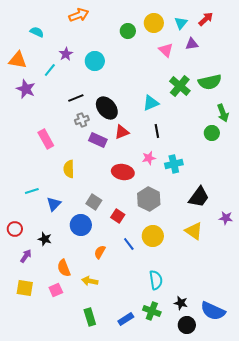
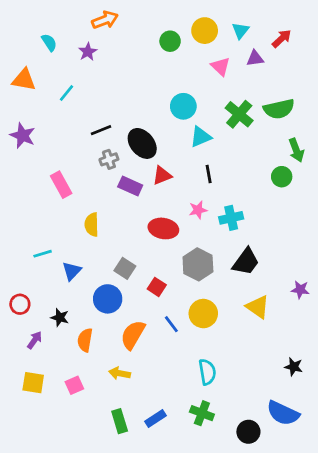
red arrow: (206, 19) -> (282, 39), moved
cyan semicircle: (37, 32) -> (49, 43), turned 32
purple star: (66, 54) -> (88, 52), moved
cyan circle: (95, 61) -> (183, 106), moved
purple star: (26, 89) -> (23, 135), moved
black trapezoid: (199, 197) -> (246, 262), moved
orange semicircle: (100, 252) -> (133, 335), size x1.6
orange semicircle: (64, 268) -> (85, 340), moved, turned 30
black star: (181, 303) -> (294, 367), moved
blue rectangle: (126, 319) -> (155, 418), moved

